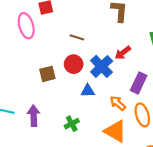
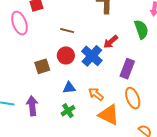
blue triangle: (88, 91) -> (69, 88), moved
orange arrow: (118, 103) -> (96, 94), moved

